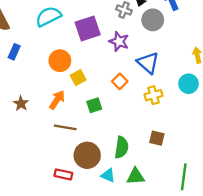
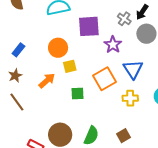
blue rectangle: (14, 52) -> (18, 50), moved
orange square: (120, 81) -> (104, 79), size x1.6
brown line: (65, 127) -> (17, 102), moved, turned 30
brown square: (157, 138) -> (124, 136), turned 32

